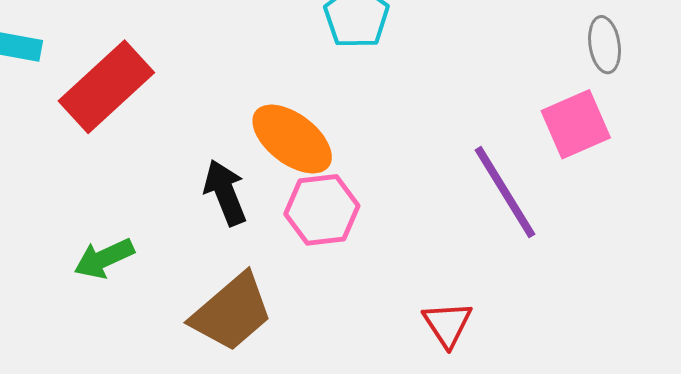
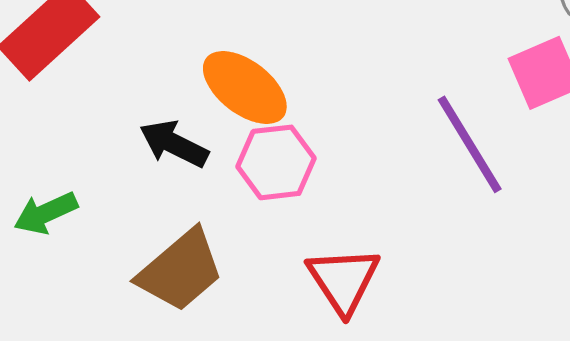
black arrow: (225, 193) -> (174, 144), turned -42
red triangle: (447, 324) -> (343, 280), moved, size x1.4

